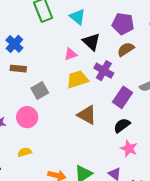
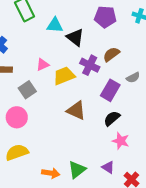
cyan triangle: (77, 17) -> (55, 25), moved, turned -30
brown semicircle: (126, 49) -> (111, 54), moved
pink triangle: (71, 54) -> (43, 65), moved
yellow semicircle: (25, 152) -> (17, 152), size x1.6

